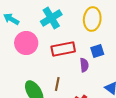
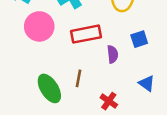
blue square: (97, 51) -> (139, 39), moved

